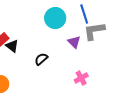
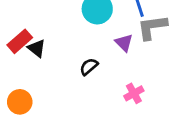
black semicircle: (41, 59) -> (89, 67), moved

